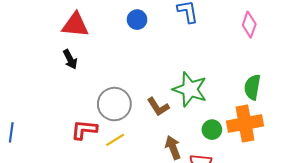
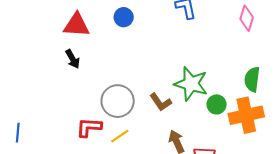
blue circle: (137, 20) -> (124, 17), moved
green circle: (212, 130) -> (217, 104), moved

